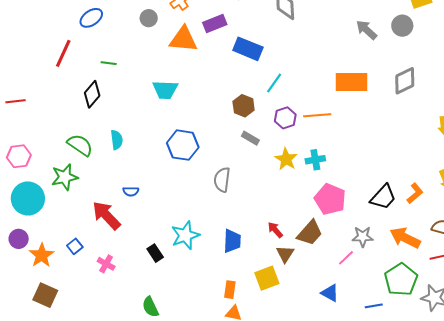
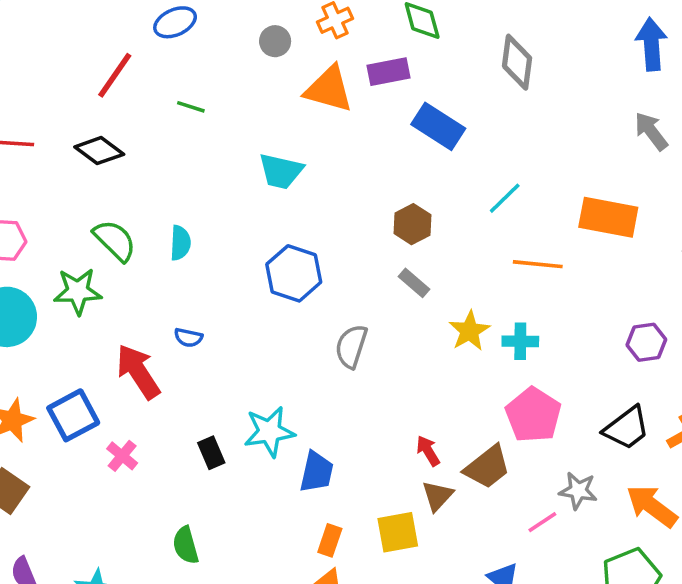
cyan line: (274, 83) -> (505, 198), moved
black diamond: (92, 94) -> (99, 151), moved, turned 76
purple hexagon: (285, 118) -> (646, 342), moved
blue trapezoid: (232, 241) -> (316, 472), moved
blue square: (75, 246) -> (73, 415), size x1.8

